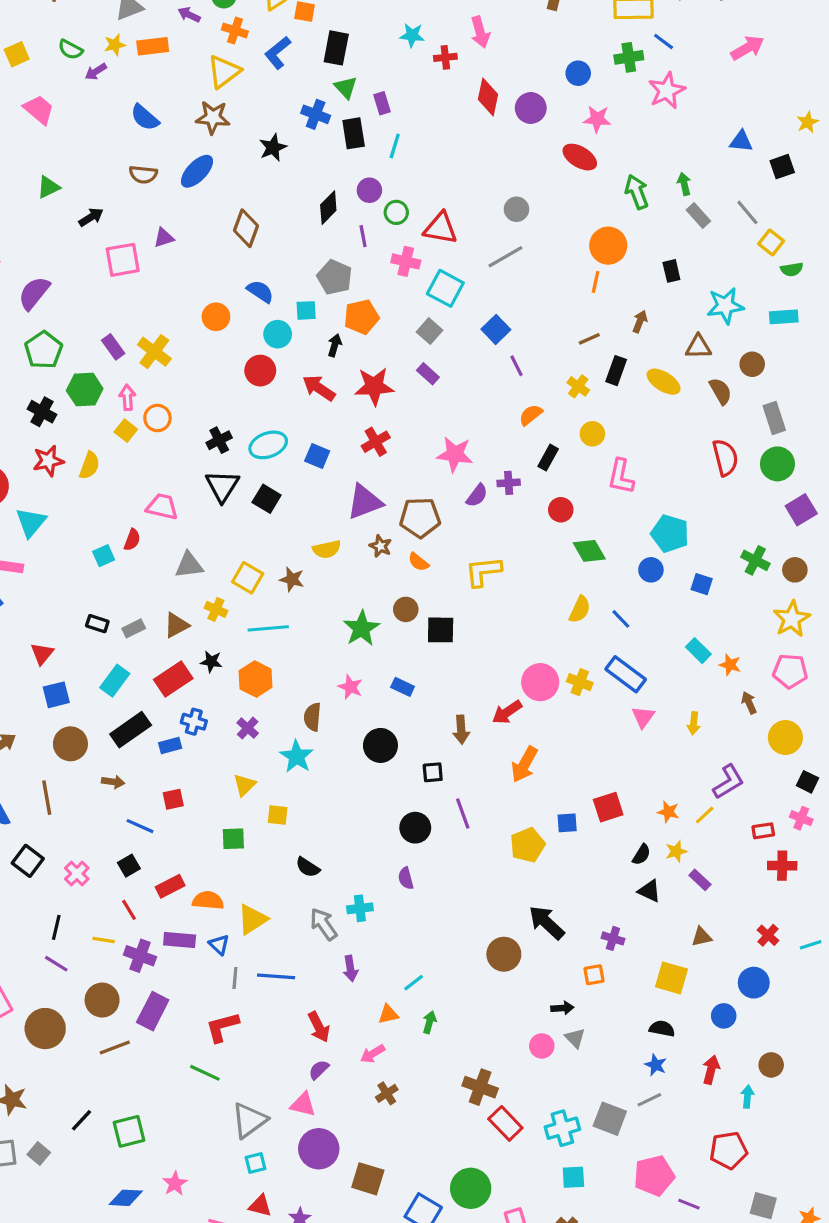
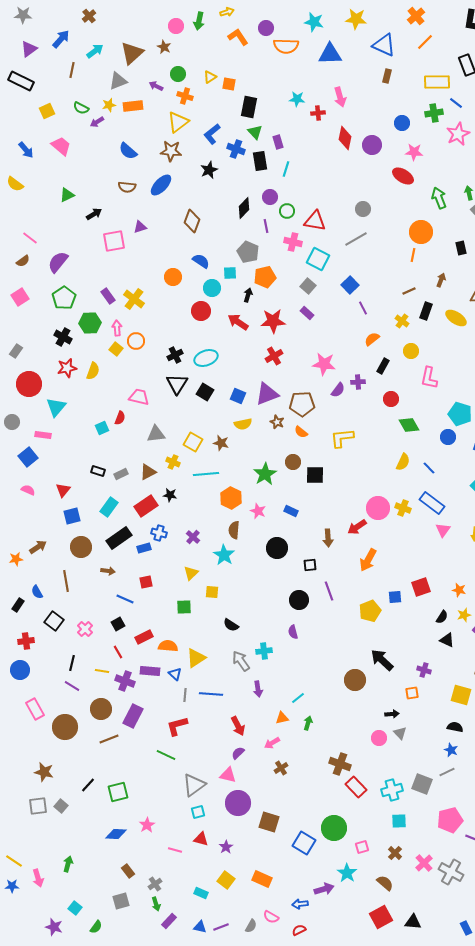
blue L-shape: (278, 53) -> (212, 134), moved
blue square: (317, 456) -> (238, 396), moved
orange hexagon: (256, 679) -> (231, 498), moved

